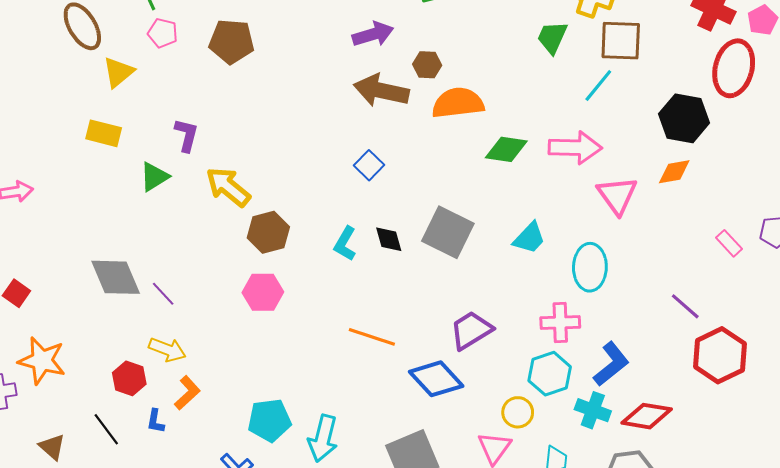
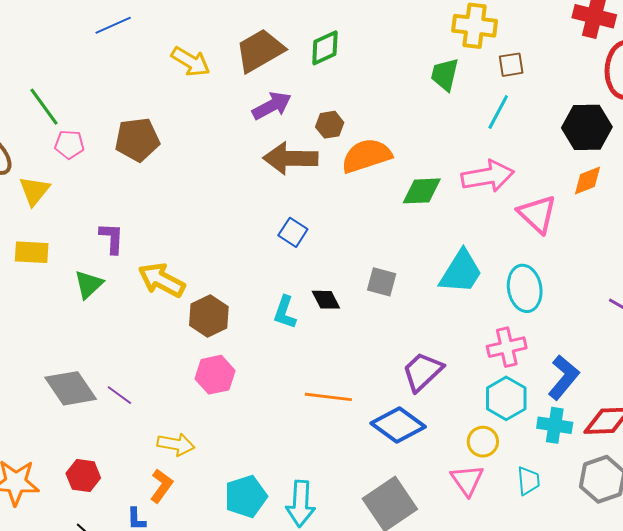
brown square: (621, 41) -> (511, 65), size x0.6
gray square: (448, 232) -> (382, 282), size x0.6
cyan trapezoid: (529, 238) -> (461, 272), size x1.4
yellow arrow: (167, 350) -> (176, 444), moved
red hexagon: (129, 378) -> (83, 476), moved

